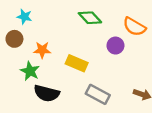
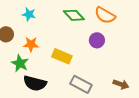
cyan star: (24, 17) -> (29, 14), moved
orange semicircle: (134, 27) -> (105, 15), moved

